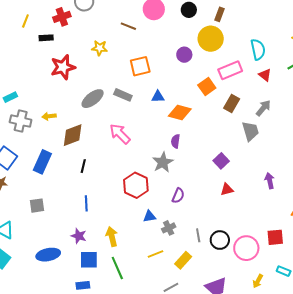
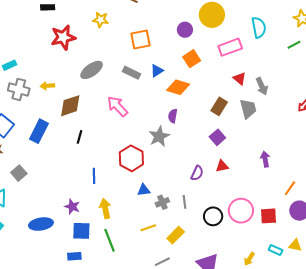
red triangle: (265, 75) -> (240, 79), moved
orange square: (207, 87) -> (192, 59), moved
gray rectangle: (123, 95) -> (132, 73), moved
blue triangle: (158, 97) -> (157, 71), turned -32
brown rectangle: (232, 104) -> (219, 106), moved
gray arrow: (263, 108) -> (262, 86), turned 114
purple semicircle: (178, 196) -> (197, 173), moved
blue line: (86, 203) -> (94, 176), moved
gray square: (37, 206) -> (19, 173), moved, turned -35
gray line: (198, 235) -> (185, 202), moved
pink circle: (246, 248) -> (241, 211), moved

